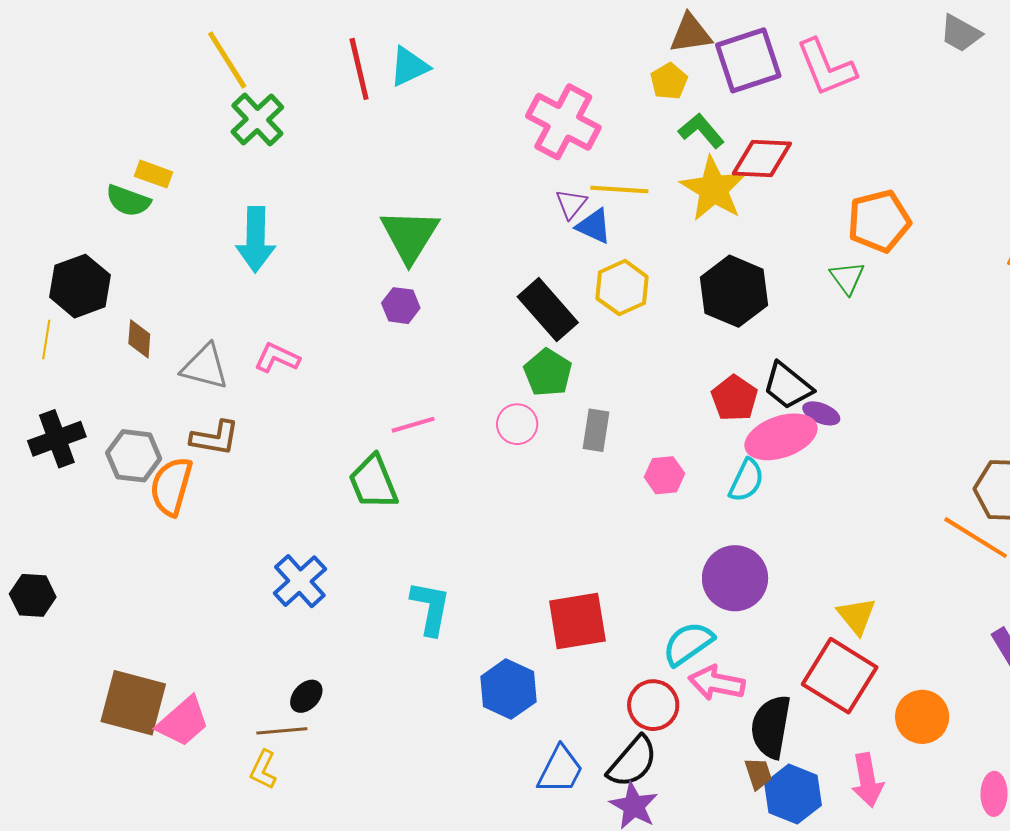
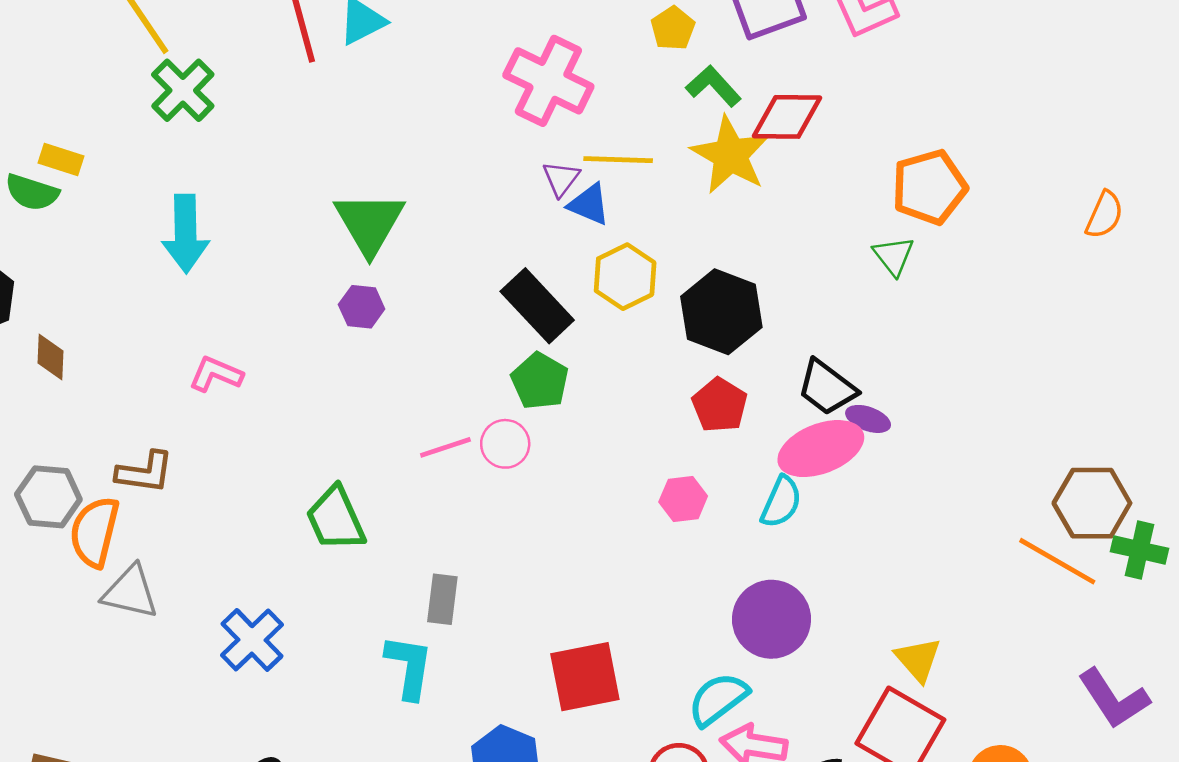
black hexagon: (734, 291) -> (721, 312), moved
gray triangle: (205, 367) -> (130, 592), moved
red pentagon: (735, 398) -> (720, 405), moved
pink line: (413, 425) -> (445, 447), moved
gray rectangle: (596, 430) -> (442, 599), moved

